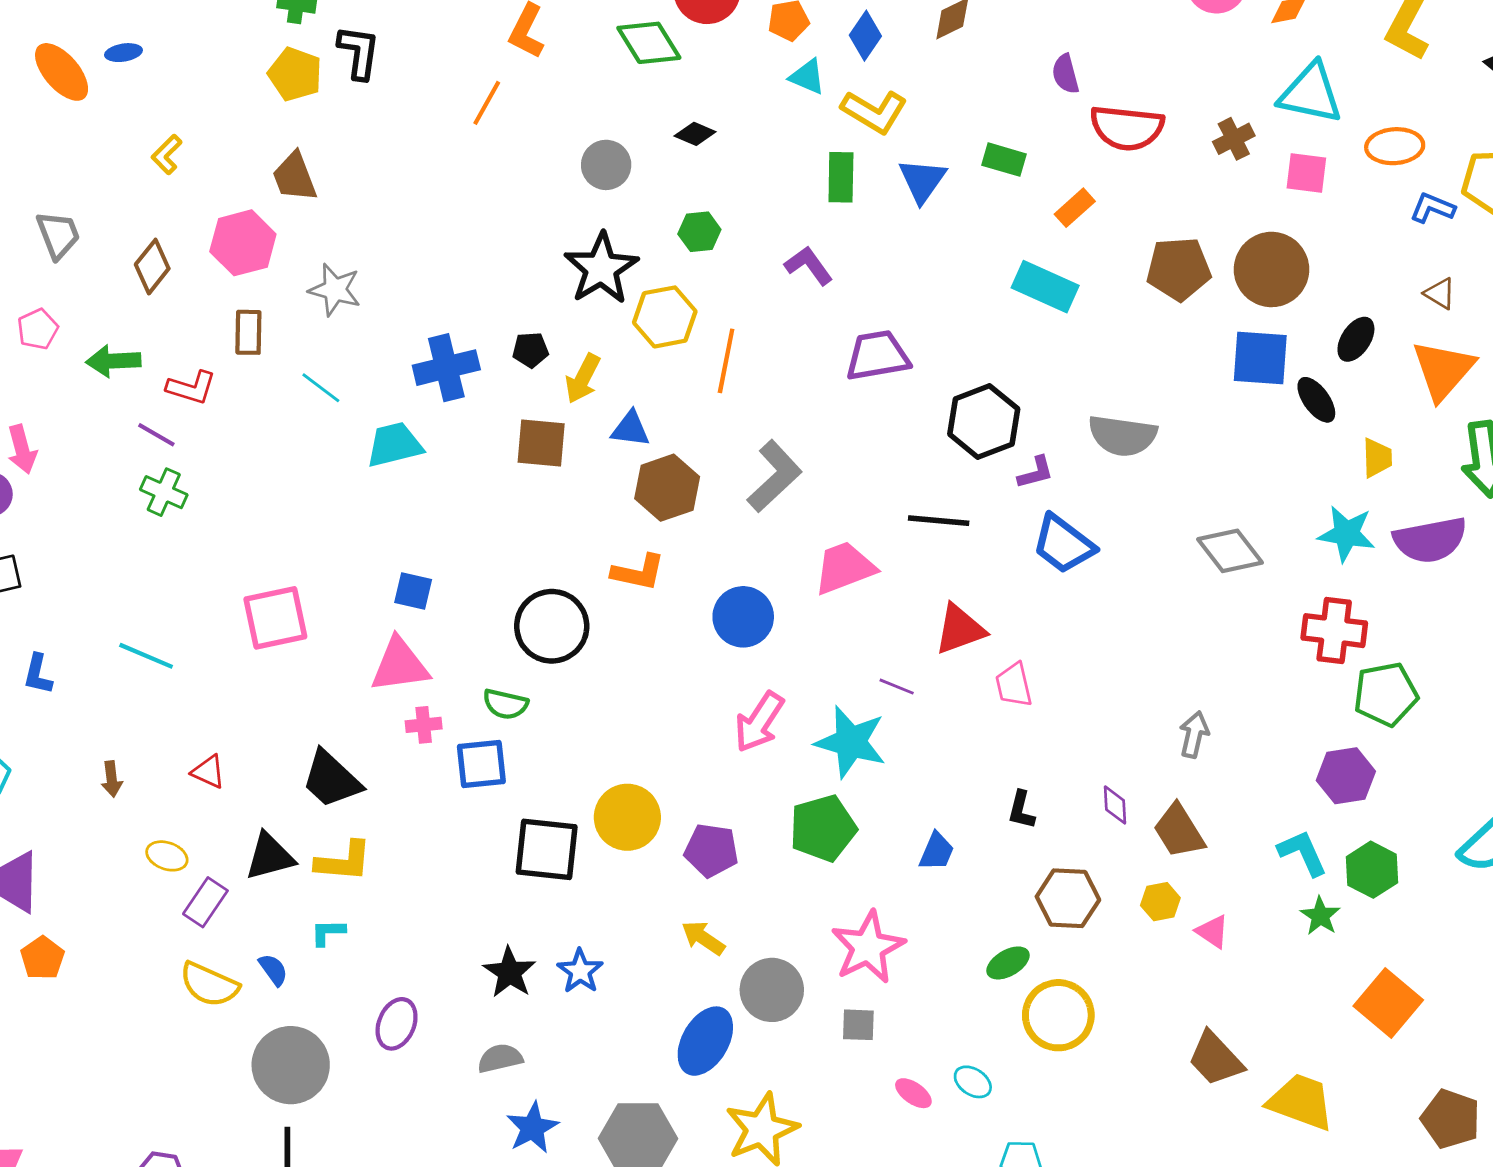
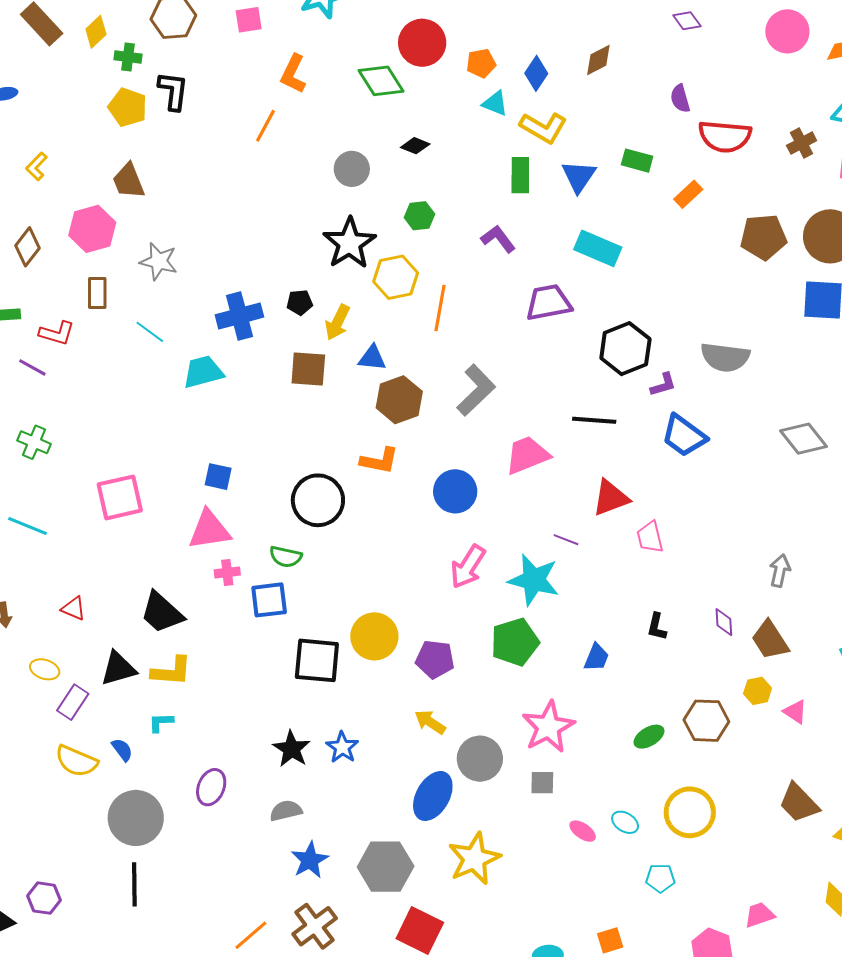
cyan rectangle: (1045, 287) -> (598, 248), moved
green cross: (164, 492) -> (34, 442), moved
brown hexagon: (1068, 898) -> (706, 721), moved
yellow circle: (1058, 1015) -> (690, 812), moved

